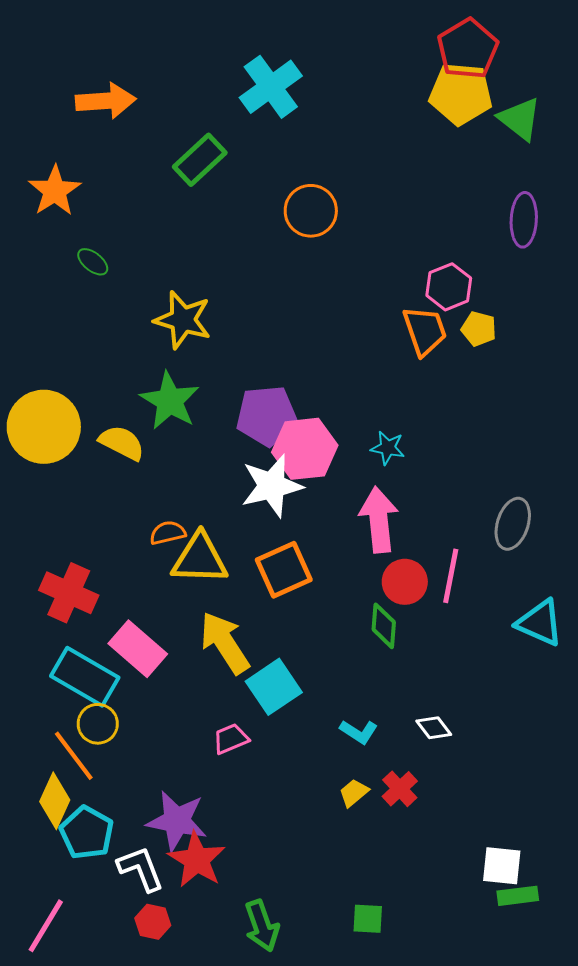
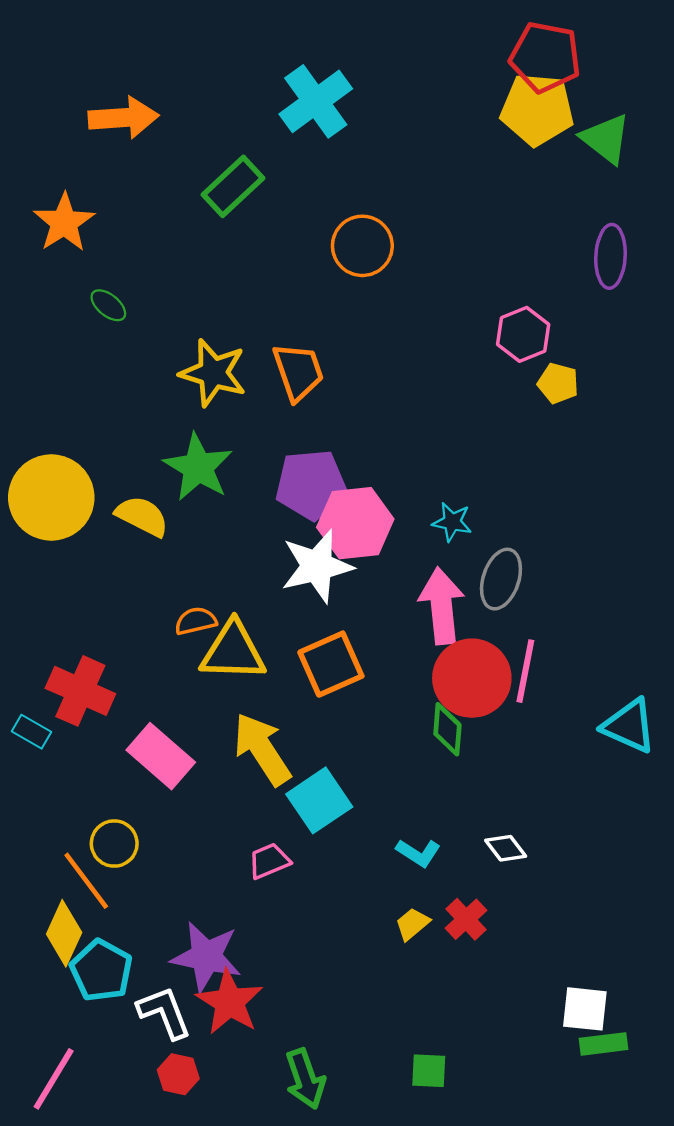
red pentagon: (468, 49) -> (545, 57), turned -30
orange trapezoid: (425, 331) -> (298, 372), moved
gray ellipse: (513, 524) -> (501, 579), moved
red circle: (405, 582) -> (472, 678), size x1.5
cyan rectangle: (85, 677) -> (31, 732), moved, size x0.5

